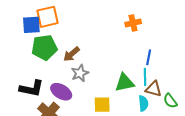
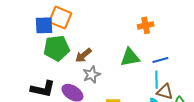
orange square: (48, 17) -> (60, 18), turned 35
blue line: (149, 57) -> (160, 60), turned 63
green triangle: (125, 83) -> (130, 57), moved

